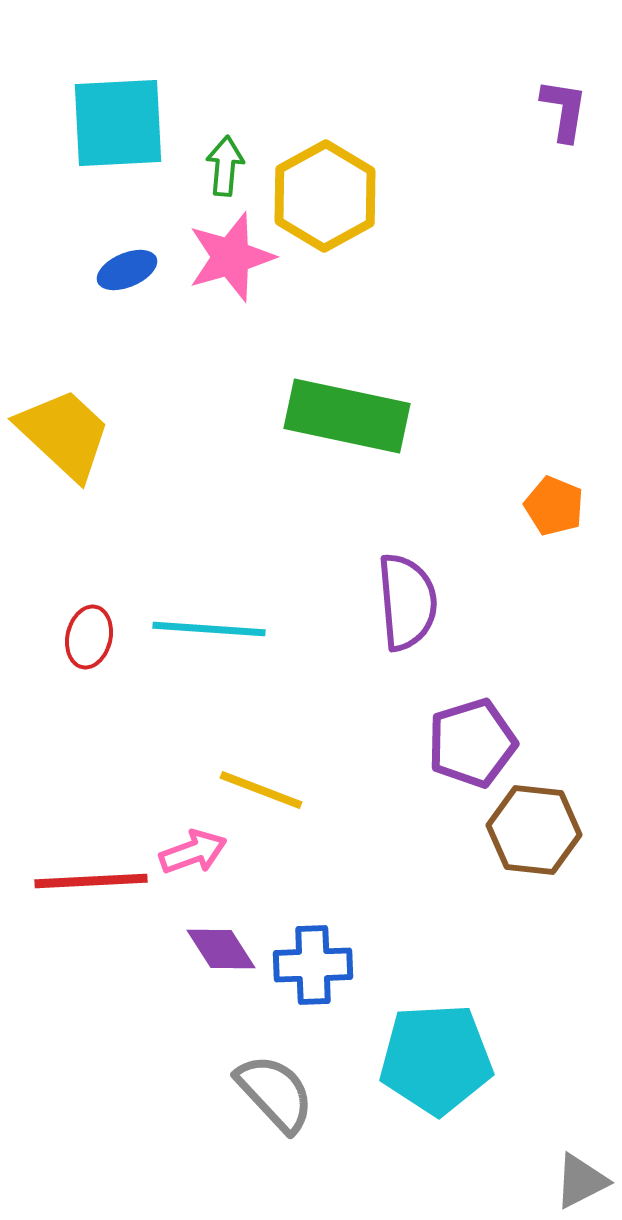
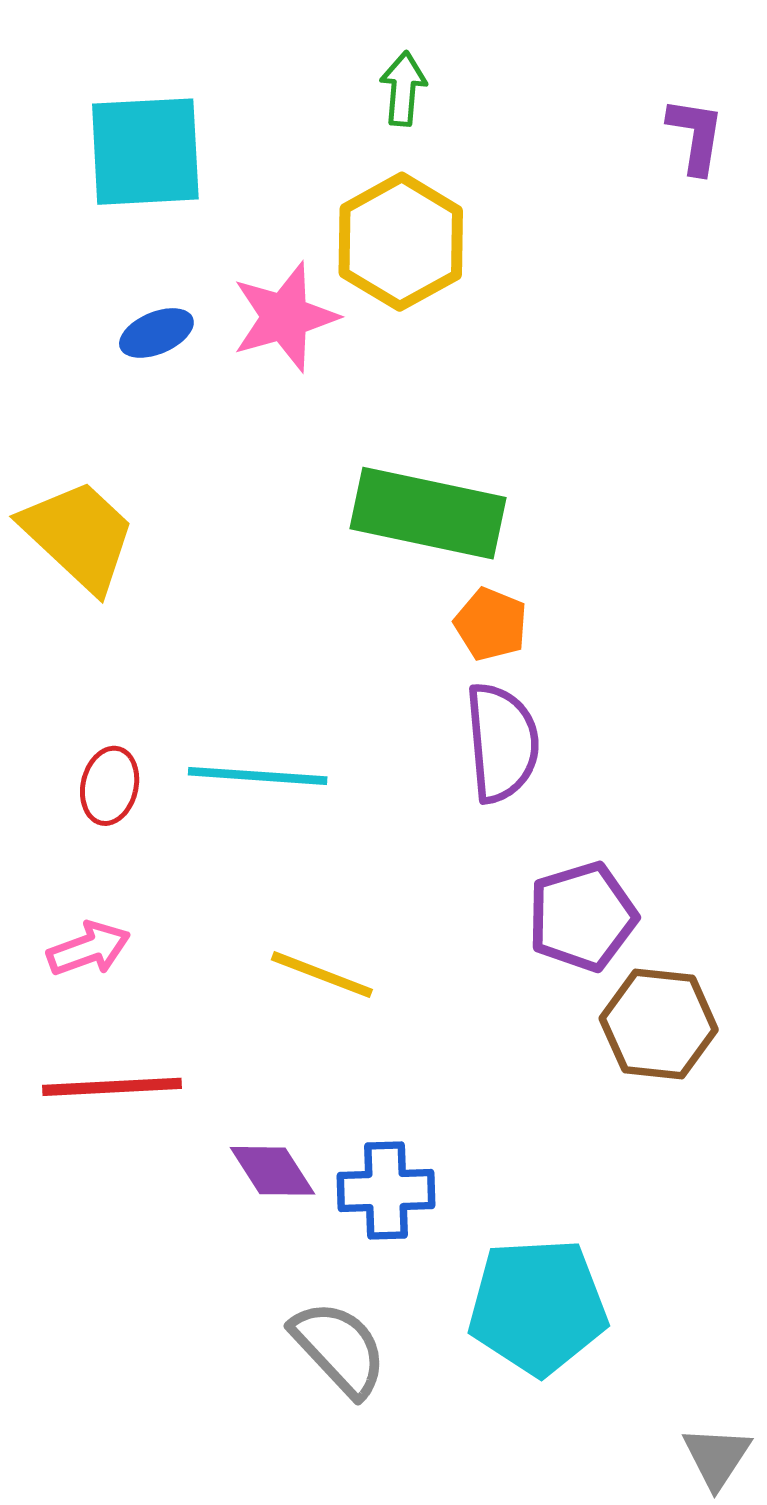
green arrow: (225, 166) -> (403, 89), moved
orange pentagon: (554, 506) -> (491, 624), moved
pink arrow: (193, 852) -> (89, 949), moved
gray triangle: (581, 1181) -> (717, 1457), turned -30

